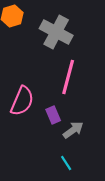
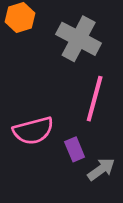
pink semicircle: (22, 101) -> (33, 131), turned 52

